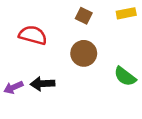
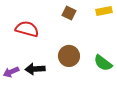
brown circle: (84, 53) -> (69, 56), moved

